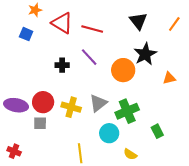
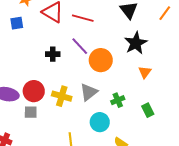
blue square: (26, 34) -> (17, 23), turned -32
orange circle: (123, 70) -> (101, 60), moved
orange triangle: (169, 78) -> (145, 72), moved, turned -40
green cross: (127, 111) -> (118, 100), size x0.6
green rectangle: (157, 131) -> (148, 110), moved

